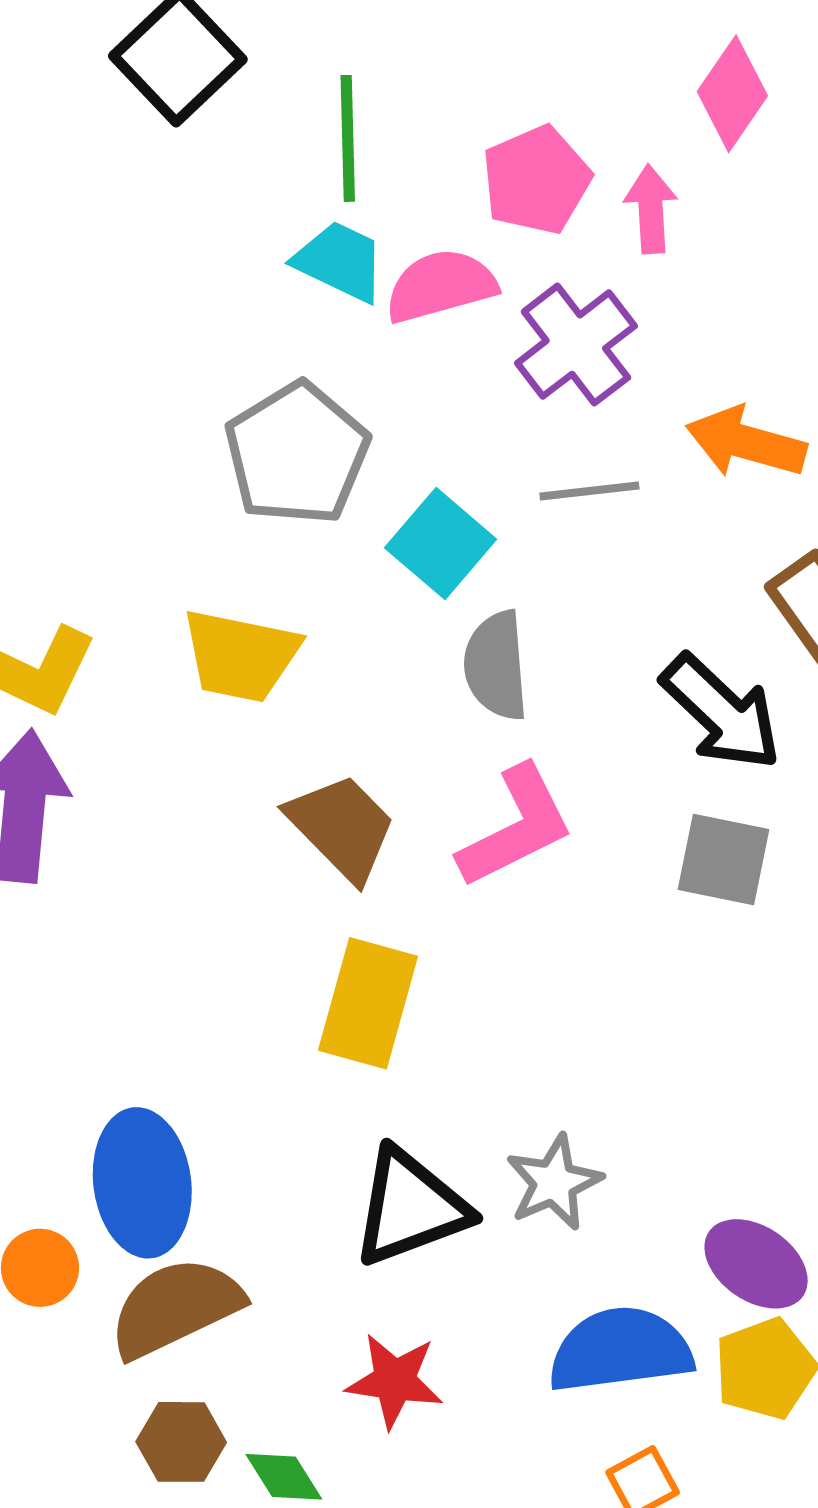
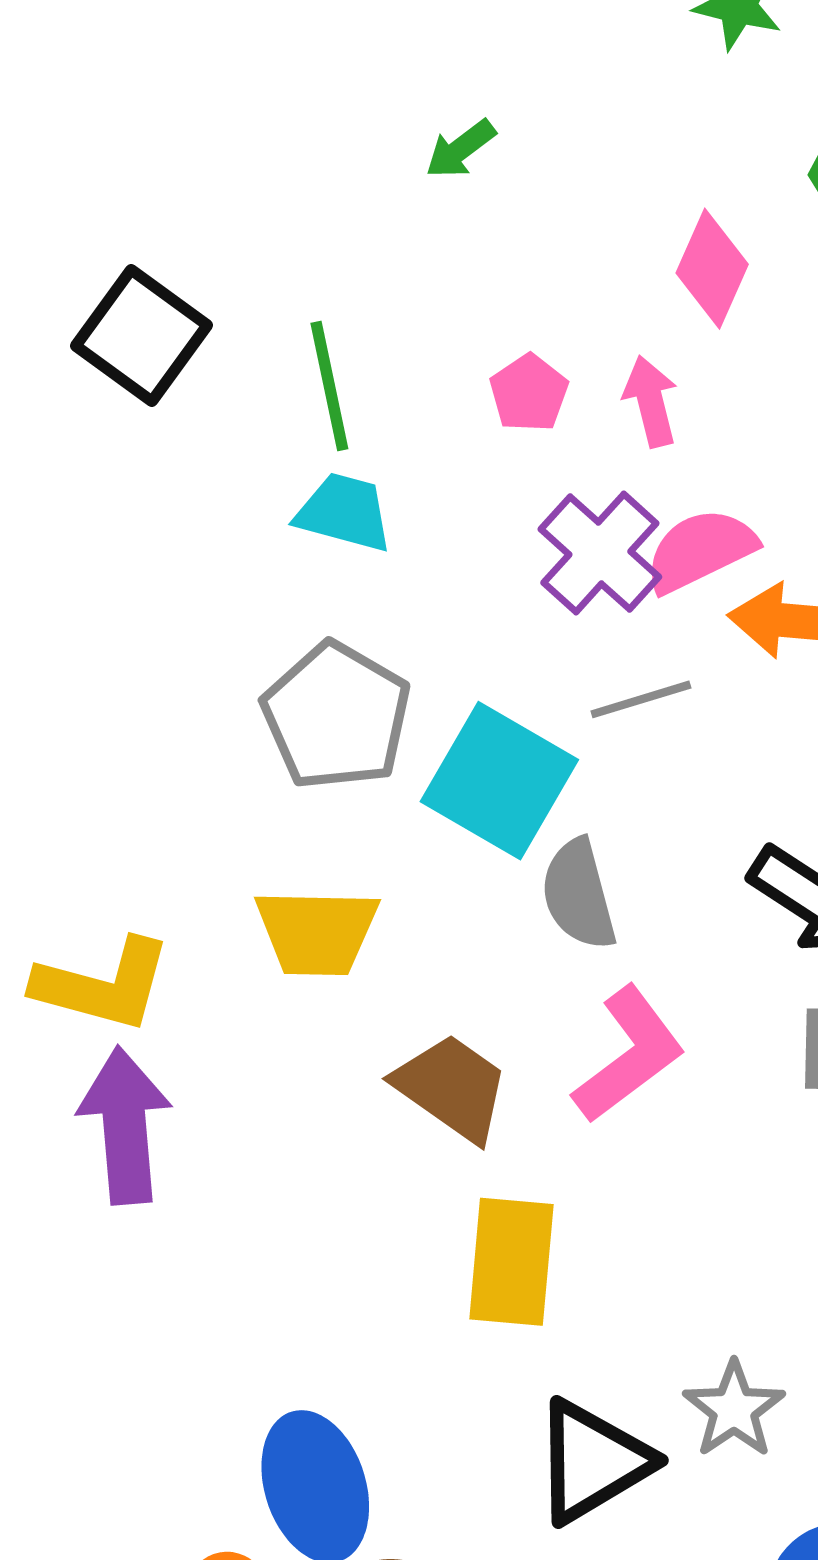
pink pentagon: (536, 180) -> (529, 393), size x0.7
pink semicircle: (441, 286) -> (700, 550), moved
cyan square: (441, 543) -> (499, 781), size x1.4

